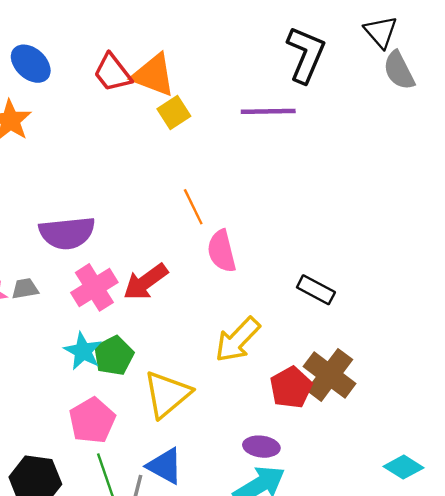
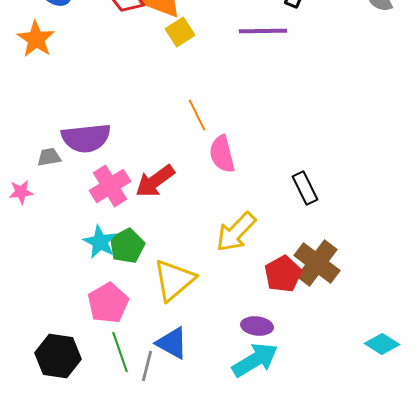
gray trapezoid: (25, 289) -> (49, 157), moved
black rectangle: (316, 290) -> (305, 188), turned 36

